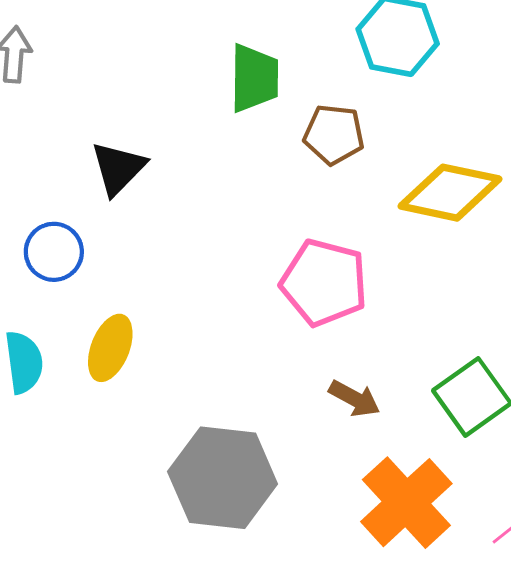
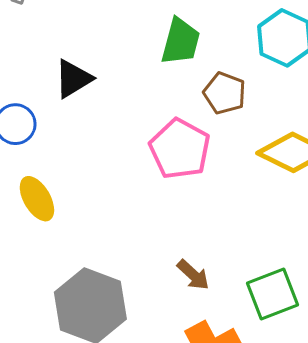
pink pentagon: (324, 283) -> (180, 149), moved
yellow ellipse: (110, 348) -> (37, 199), turned -66

